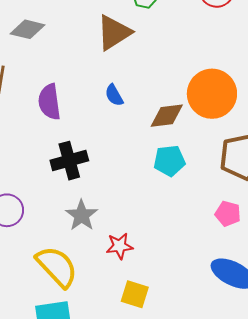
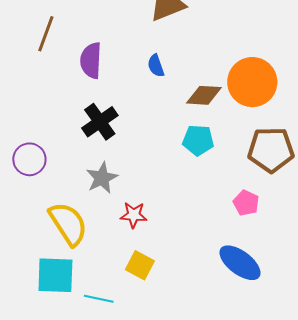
black cross: (69, 161) -> (100, 122), turned -30

